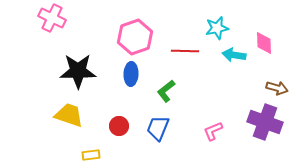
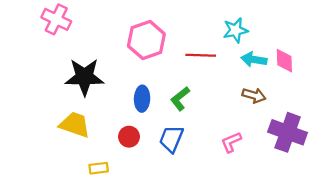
pink diamond: (264, 43) -> (284, 61), moved
blue ellipse: (131, 74) -> (142, 99), moved
brown arrow: (277, 88) -> (254, 95), moved

